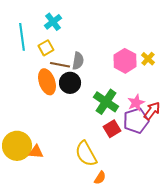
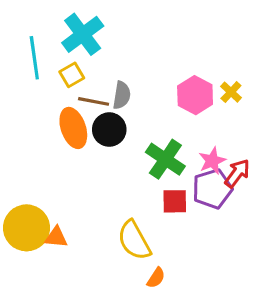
cyan cross: (53, 22) -> (83, 34), size x1.5
red square: (112, 129) -> (175, 201), turned 30

